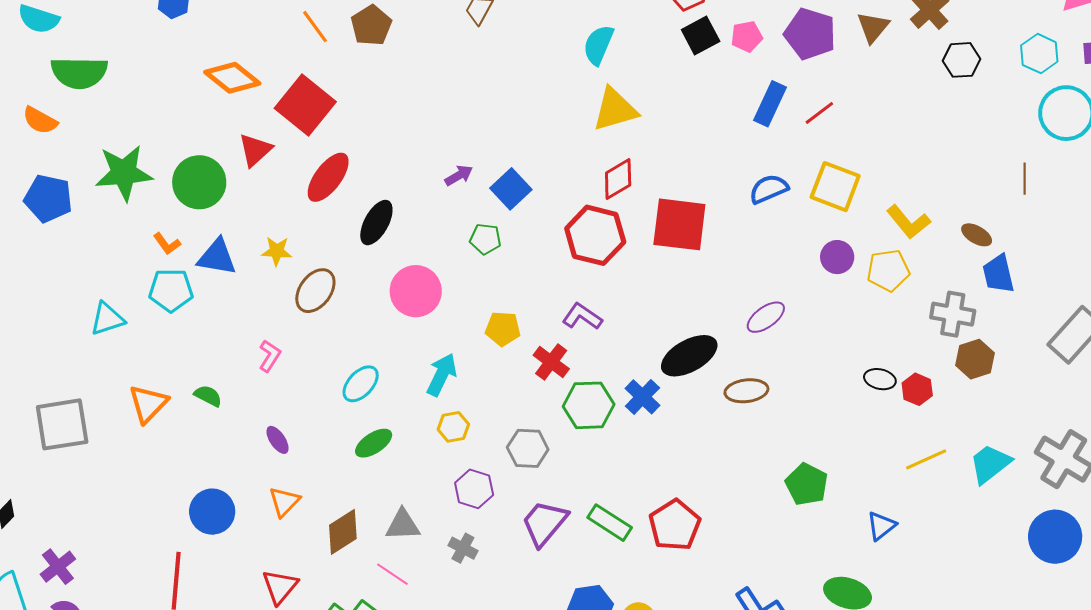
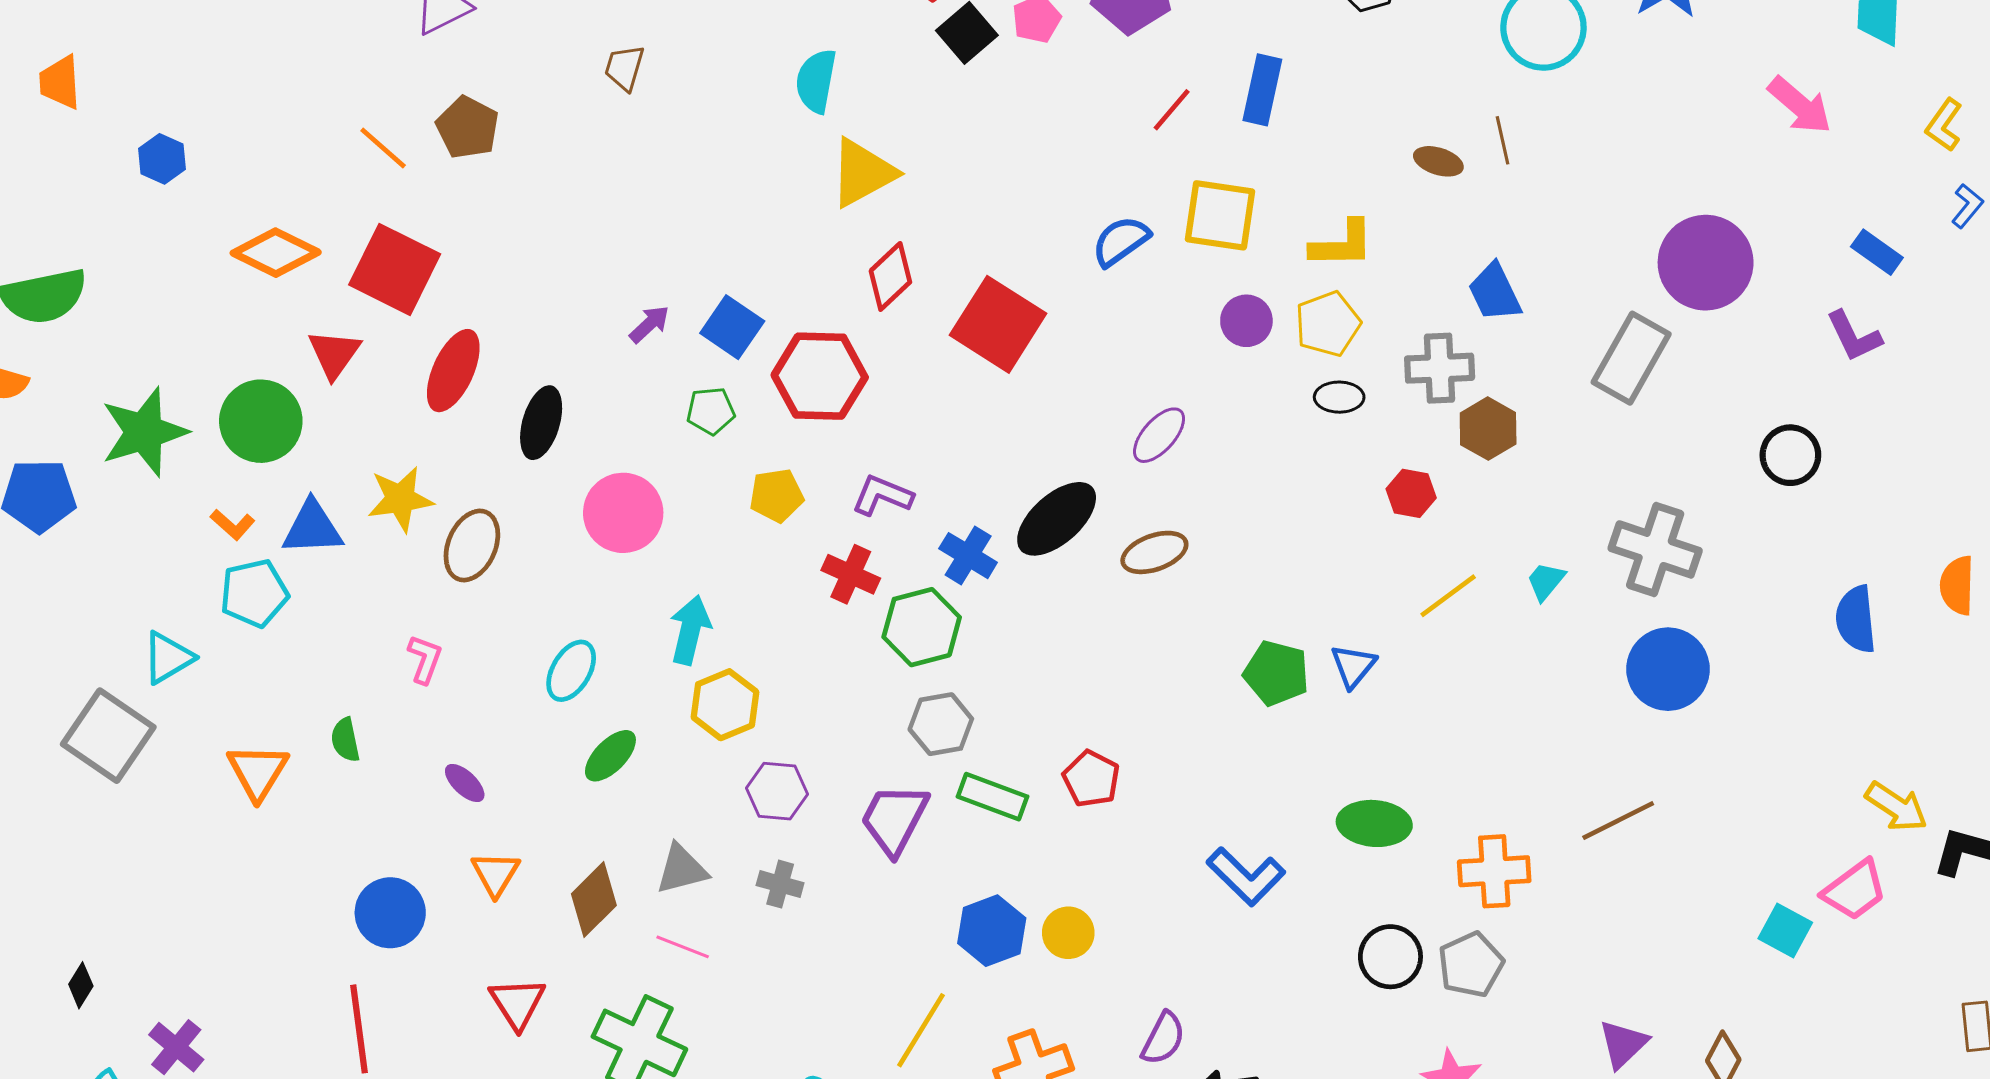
blue rectangle: (770, 104) -> (1262, 90), moved
yellow L-shape: (908, 222) -> (1342, 244), turned -39
red square: (679, 224) -> (998, 324), turned 38
red hexagon: (595, 235) -> (820, 376), moved
brown ellipse: (977, 235) -> (1438, 161), moved
yellow star: (277, 251) -> (400, 499), size x1.4
yellow pentagon: (503, 329) -> (776, 496), moved
black ellipse: (880, 379) -> (1339, 397), moved
green semicircle: (208, 396) -> (345, 740), turned -116
blue cross: (643, 397) -> (968, 556), moved
gray square: (62, 424) -> (108, 736), moved, turned -34
yellow hexagon: (453, 427) -> (725, 705), size x1.4
gray hexagon: (528, 448) -> (941, 724), moved
cyan trapezoid: (990, 464) -> (1546, 581), size x0.6
red pentagon: (675, 525) -> (1091, 779), size x0.7
blue triangle: (881, 526) -> (1353, 666), moved

